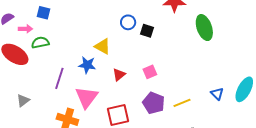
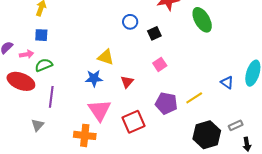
blue circle: (128, 22) -> (130, 22), moved
black square: (147, 31) -> (154, 33), moved, turned -32
pink square: (150, 72) -> (160, 64), moved
purple line: (59, 78) -> (51, 97), moved

